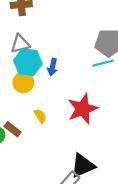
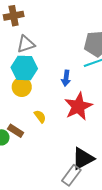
gray triangle: (20, 44) -> (26, 44), moved
blue arrow: (52, 67) -> (66, 78), moved

